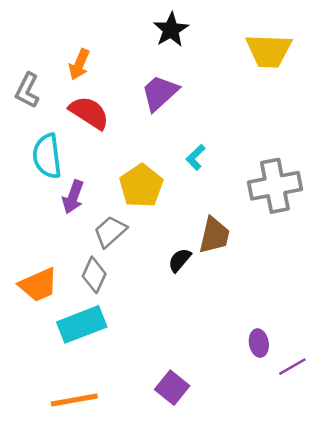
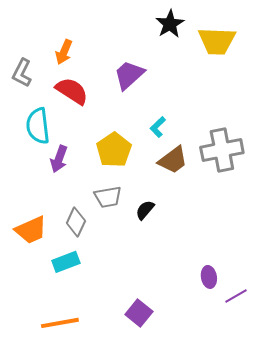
black star: (171, 30) -> (170, 24), moved
gray trapezoid: (110, 232) -> (108, 197), moved, turned -148
brown trapezoid: (214, 235) -> (173, 160), moved, turned 40
cyan rectangle: (82, 324) -> (66, 262), size x0.7

